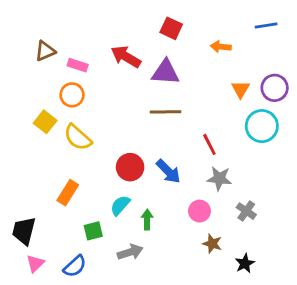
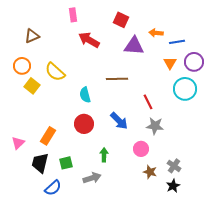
blue line: (266, 25) -> (177, 42), moved
pink rectangle: (78, 65) -> (73, 15), moved, turned 64
purple triangle: (165, 72) -> (134, 46), moved
orange circle: (72, 95) -> (22, 66), moved
yellow semicircle: (78, 137) -> (55, 72), moved
red circle: (130, 167) -> (84, 124), moved
cyan semicircle: (120, 205) -> (85, 95), moved, turned -56
gray cross: (246, 211) -> (174, 166), moved
black trapezoid: (24, 231) -> (40, 163), moved
pink triangle: (35, 263) -> (18, 143), moved

